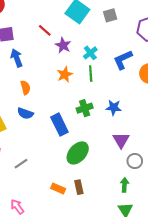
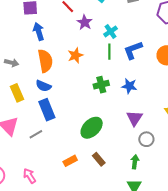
blue L-shape: (123, 60) -> (133, 50), moved
orange star: (65, 74) -> (75, 55), moved
orange semicircle: (25, 88) -> (45, 61), size x1.6
blue rectangle: (59, 125) -> (47, 110), moved
brown rectangle: (79, 187) -> (99, 159), moved, turned -32
orange rectangle: (58, 188) -> (70, 161), turned -56

